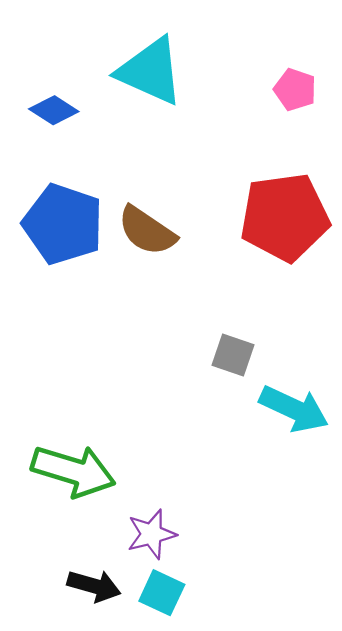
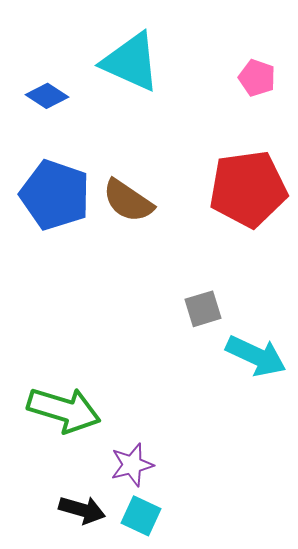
gray square: (233, 355) -> (203, 309), turned -36

